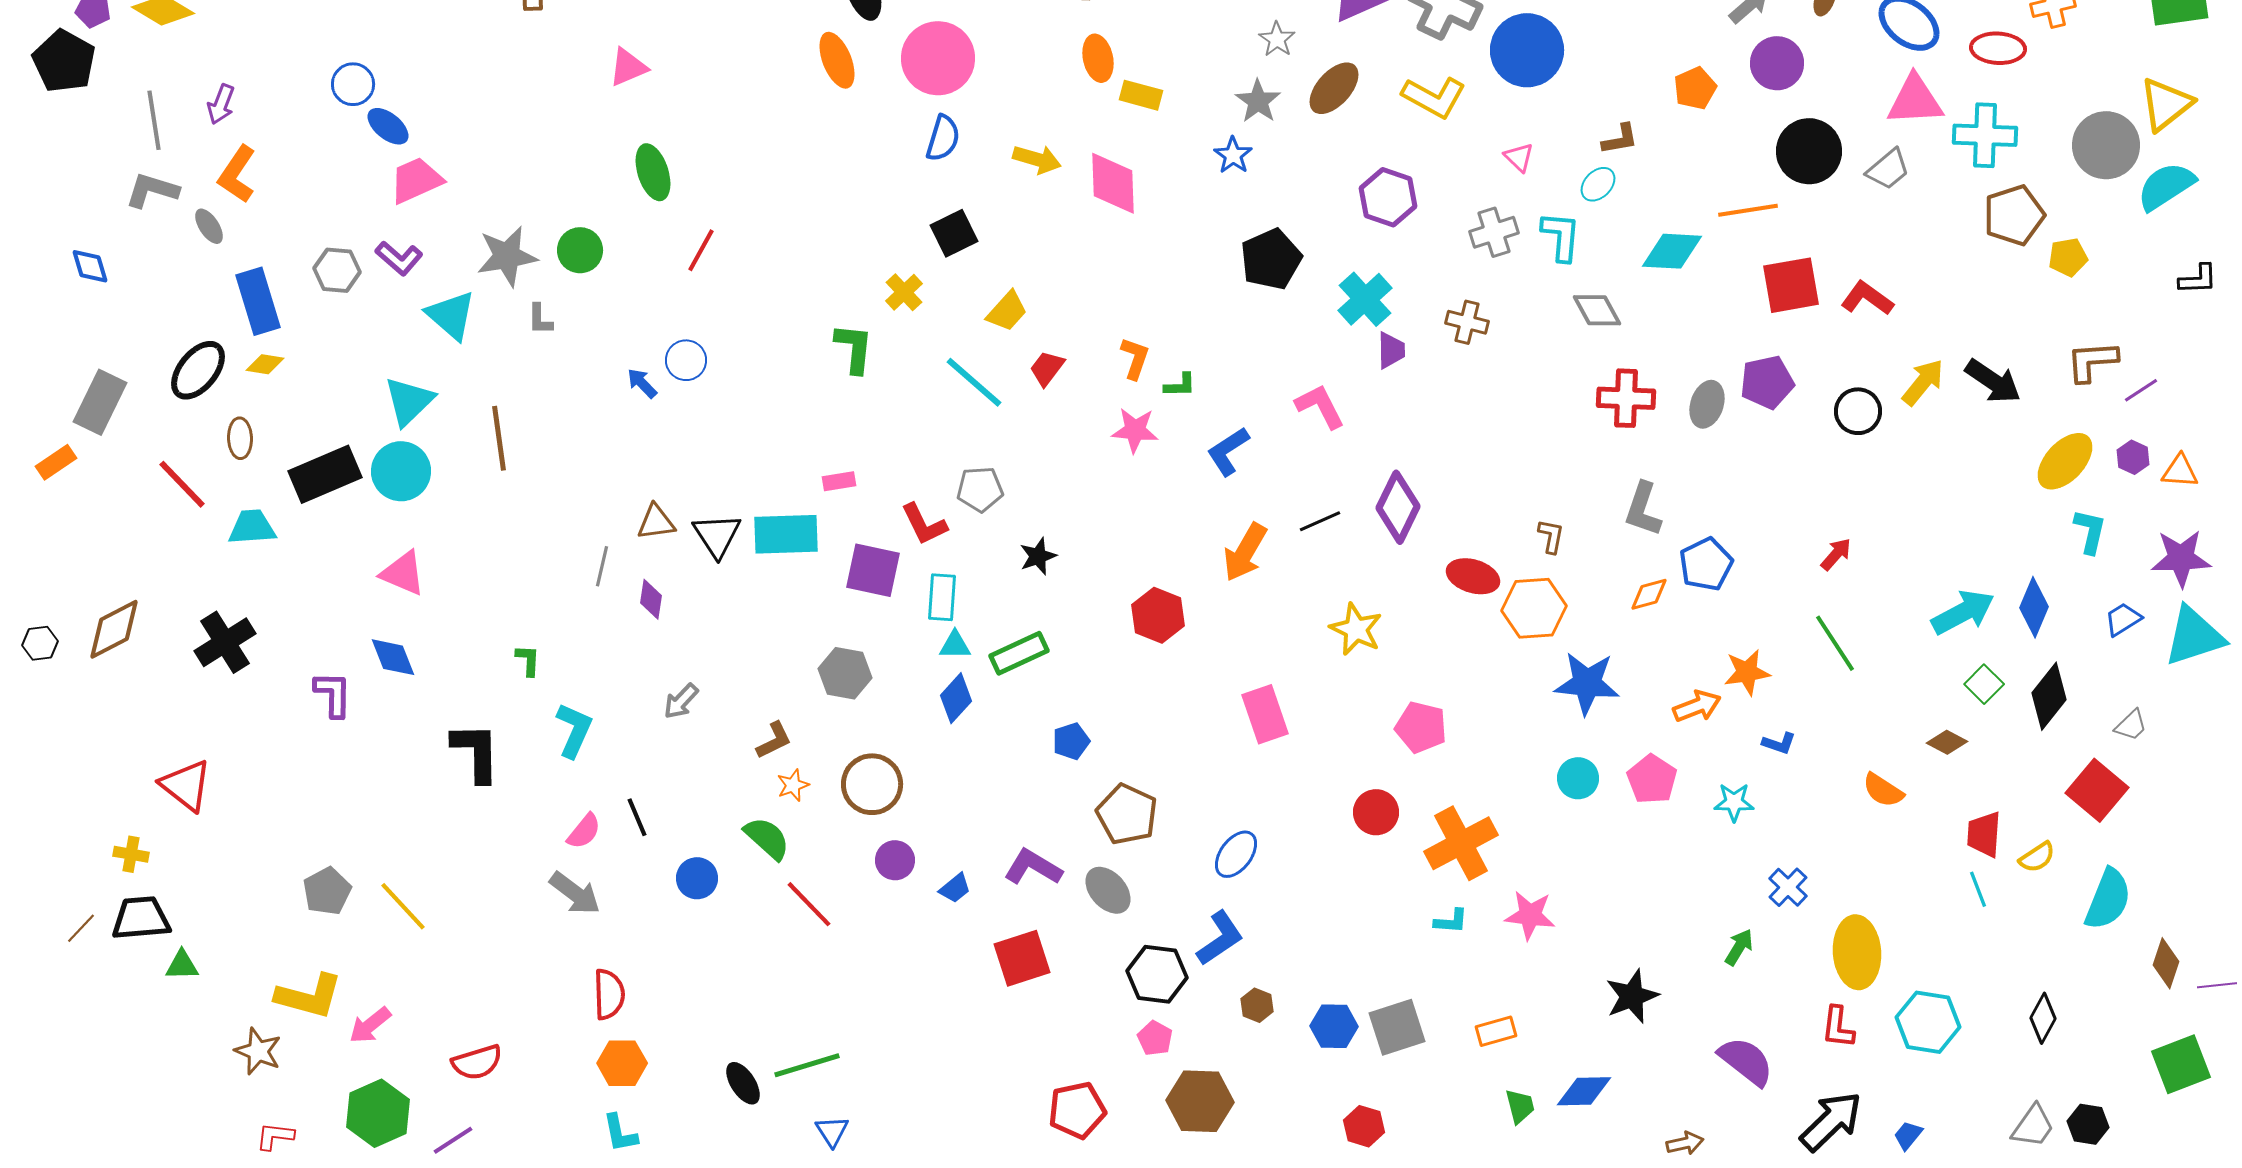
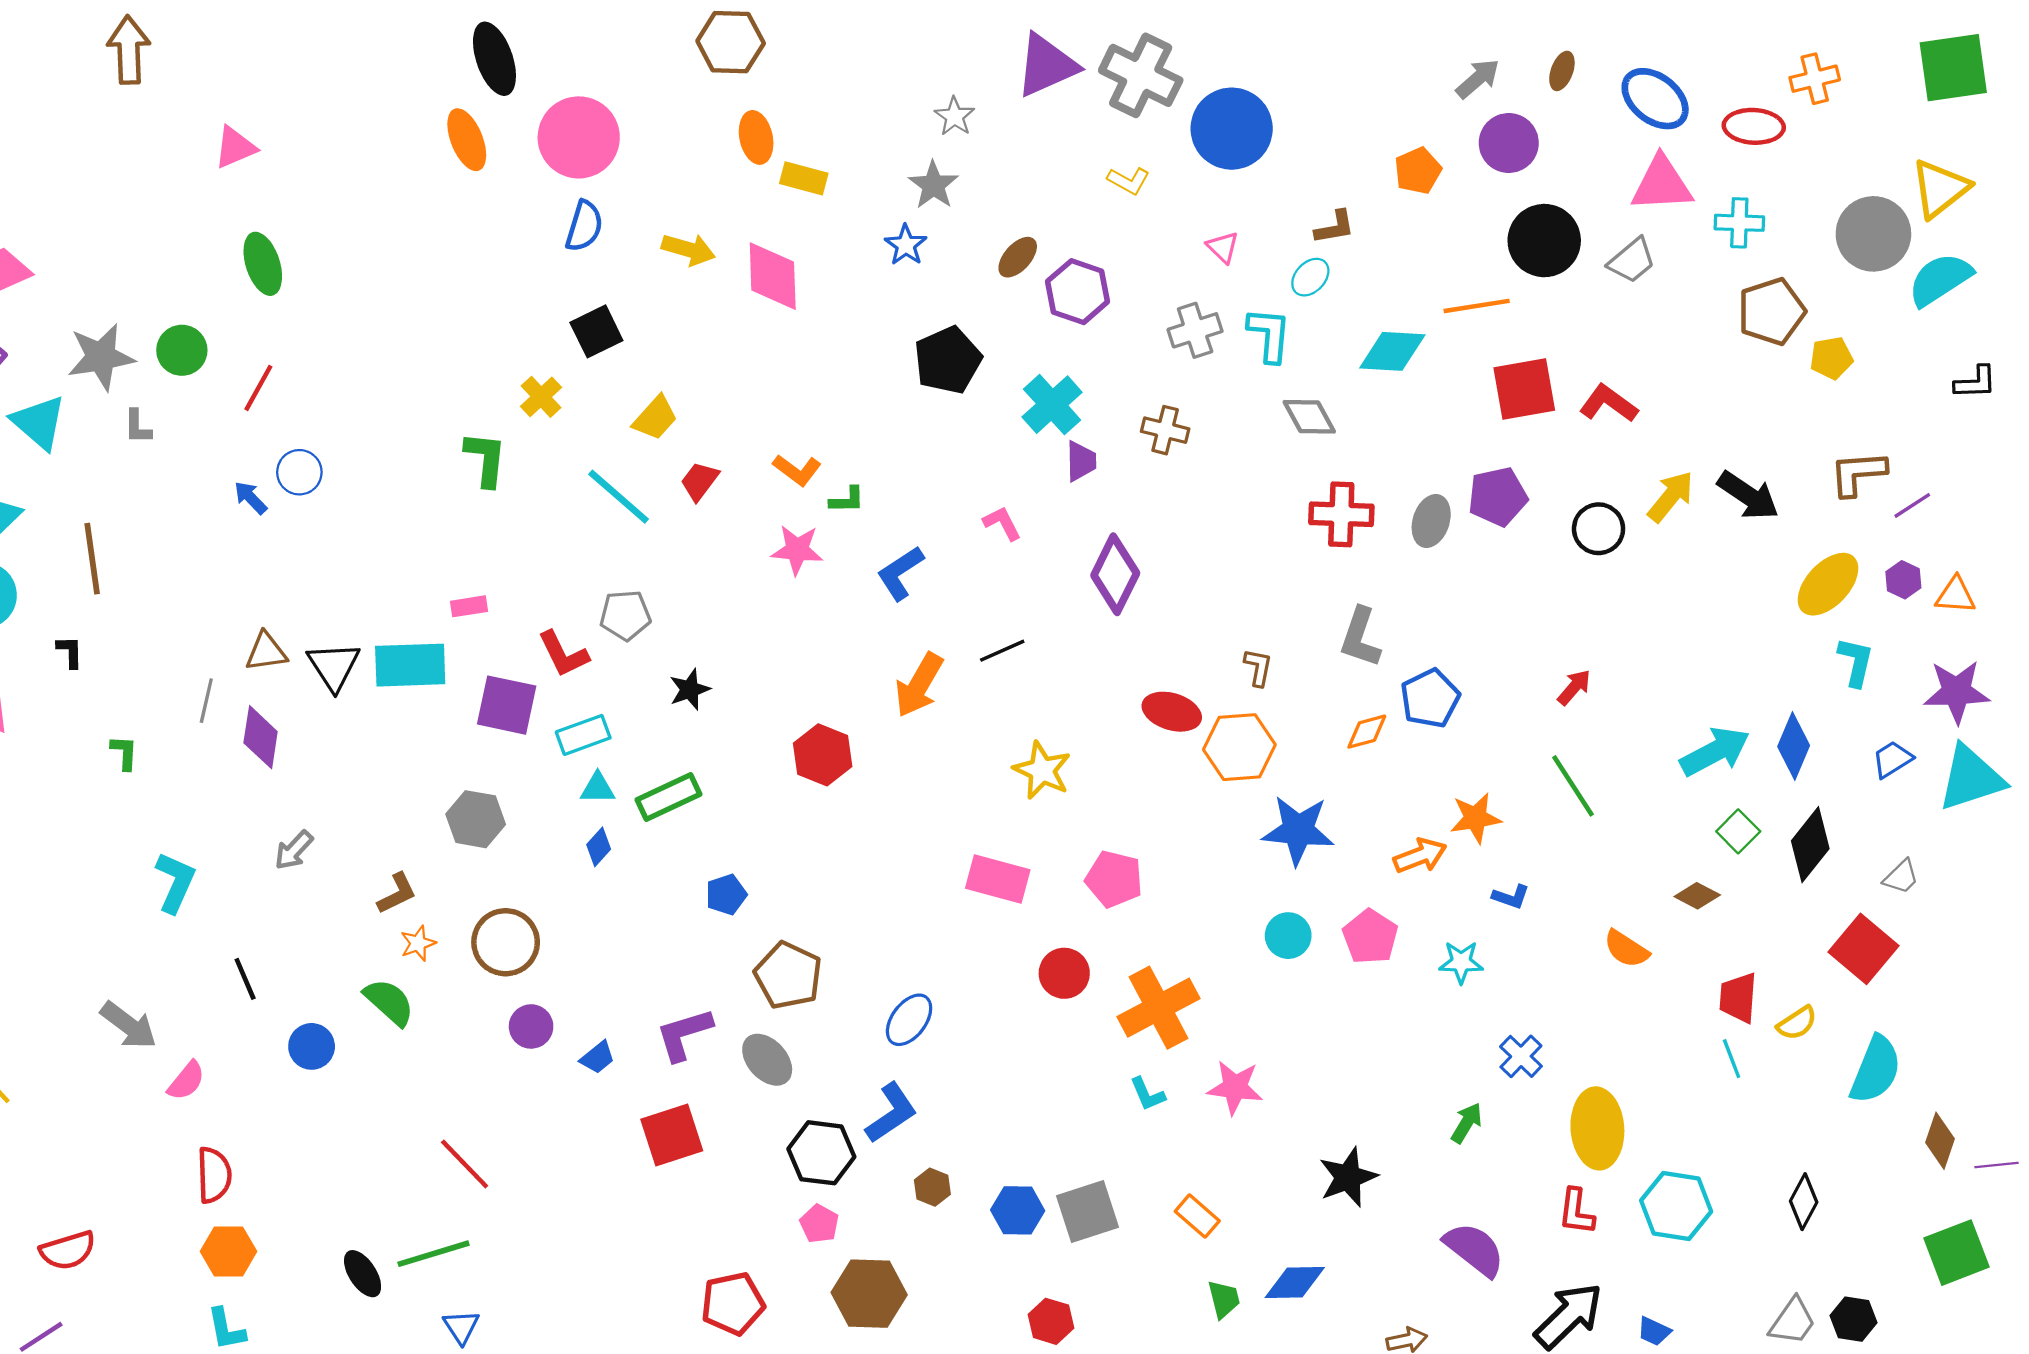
brown ellipse: (1334, 88) -> (1018, 257), moved, size x0.7
yellow L-shape: (1434, 97) -> (1129, 181), size x0.6
cyan cross: (1985, 135) -> (1739, 223), size x0.7
red line: (701, 250) -> (258, 388), moved
orange L-shape: (1135, 358) -> (797, 470), turned 108
pink L-shape: (1320, 406) -> (1002, 523), size x0.7
purple diamond: (1398, 507) -> (1115, 574), moved
cyan rectangle: (942, 597) -> (583, 735), turned 66
purple diamond: (651, 599) -> (261, 737), size x1.4
green L-shape: (528, 660) -> (124, 753), moved
blue diamond: (956, 698) -> (599, 847), size x0.7
pink rectangle: (1265, 714) -> (998, 879), moved, turned -56
black L-shape: (476, 752) -> (70, 652), moved, size x0.5
pink semicircle: (584, 831) -> (186, 1081), moved
purple L-shape: (1033, 867) -> (684, 1034), turned -48
gray arrow: (575, 893) -> (129, 1025), moved
red line: (809, 904) -> (465, 1164), moved
cyan L-shape: (1451, 921) -> (1147, 1094), turned 63
orange rectangle: (1496, 1031) -> (1197, 1216), turned 57
blue trapezoid: (1908, 1135) -> (1654, 1331), turned -104

